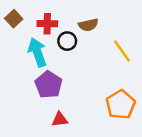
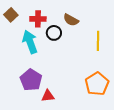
brown semicircle: (88, 25) -> (71, 20), turned 42
yellow line: (122, 51) -> (98, 41), turned 36
purple pentagon: (49, 85) -> (31, 80), moved

